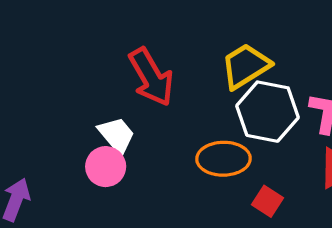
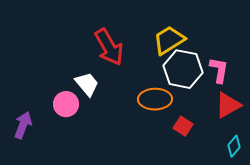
pink circle: (106, 167) -> (66, 104), moved

